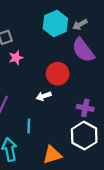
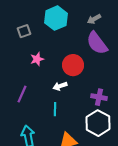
cyan hexagon: (55, 23) -> (56, 18), moved
pink star: (16, 58) -> (37, 59), moved
cyan line: (29, 126) -> (55, 109), moved

